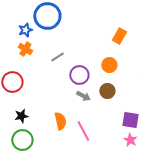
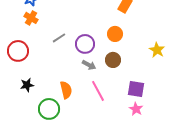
gray line: (57, 57) -> (59, 38), moved
pink line: (83, 131) -> (98, 91), moved
green circle: (22, 140) -> (49, 109), moved

